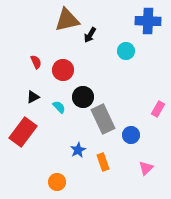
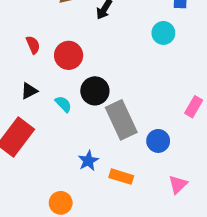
cyan circle: (126, 51) -> (163, 33), moved
orange rectangle: (103, 162) -> (121, 177), turned -54

